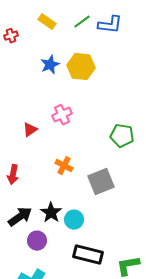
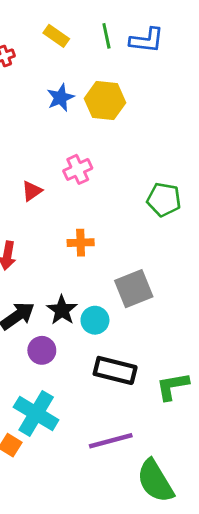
green line: (82, 22) -> (106, 36), turned -66
orange cross: (64, 166) -> (81, 243), turned -30
gray square: (101, 182) -> (134, 289), moved

